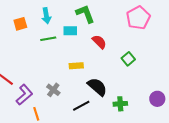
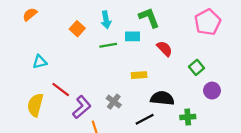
orange square: (20, 24) -> (77, 29), turned -32
black semicircle: (97, 87) -> (162, 98), turned -35
purple circle: (157, 99) -> (212, 91), moved

